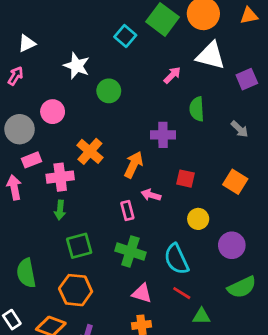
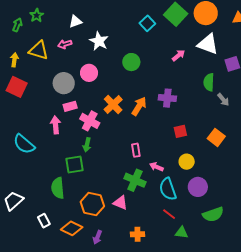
white star: (77, 66) -> (99, 41), moved
pink arrow: (15, 76) -> (65, 44), turned -144
green semicircle: (197, 109) -> (209, 82), moved
orange arrow: (134, 165) -> (139, 106), moved
pink cross: (60, 177) -> (90, 121), turned 30
red square: (186, 179) -> (180, 131), turned -32
pink arrow: (151, 195) -> (156, 167), moved
purple circle: (232, 245) -> (198, 187), moved
green square: (79, 246) -> (74, 164), moved
pink triangle: (142, 293) -> (120, 203), moved

